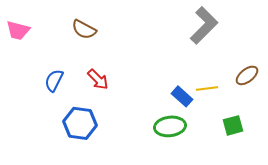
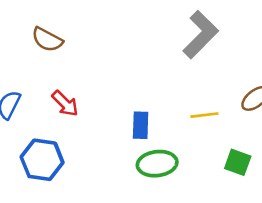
blue rectangle: (182, 96) -> (141, 125), moved, turned 50
green square: (233, 125) -> (238, 162), turned 35

